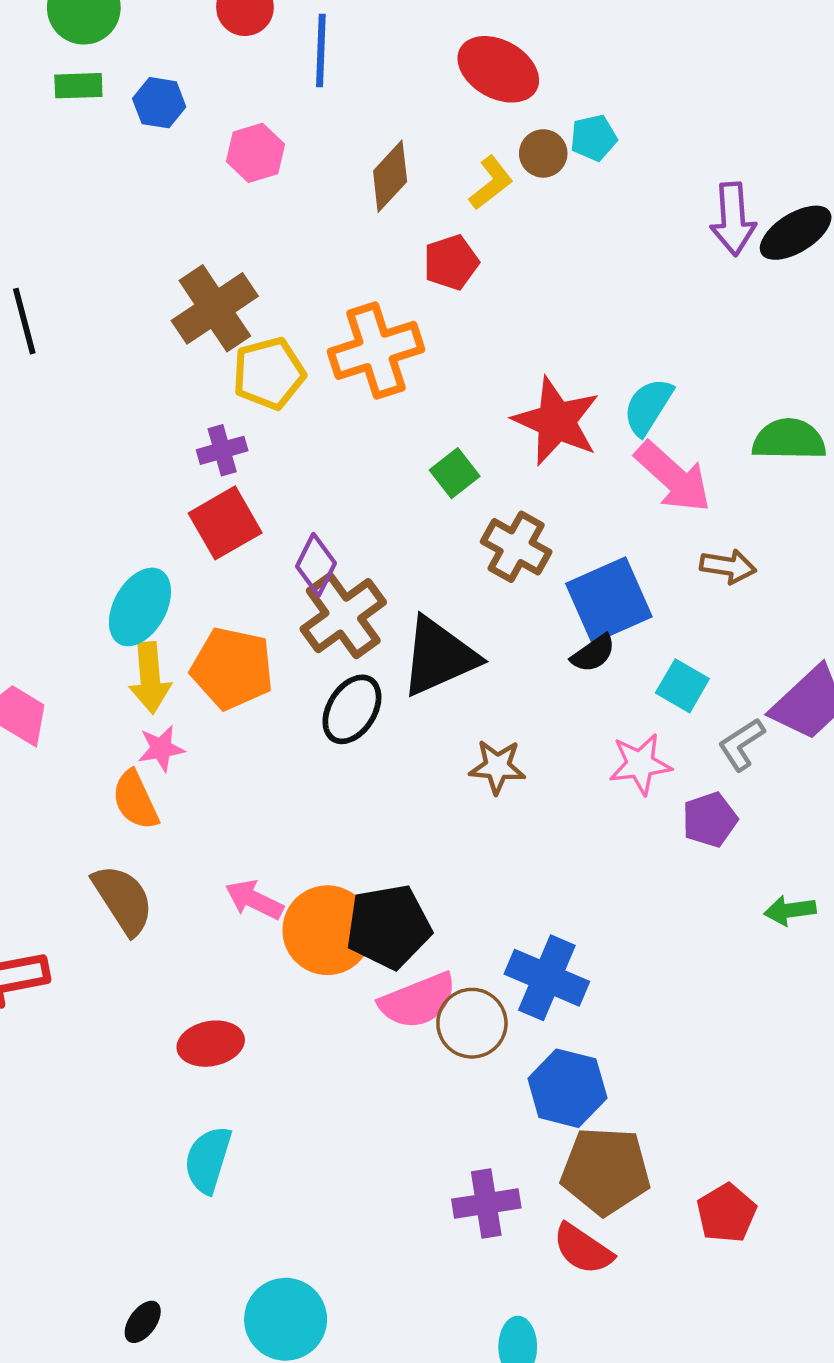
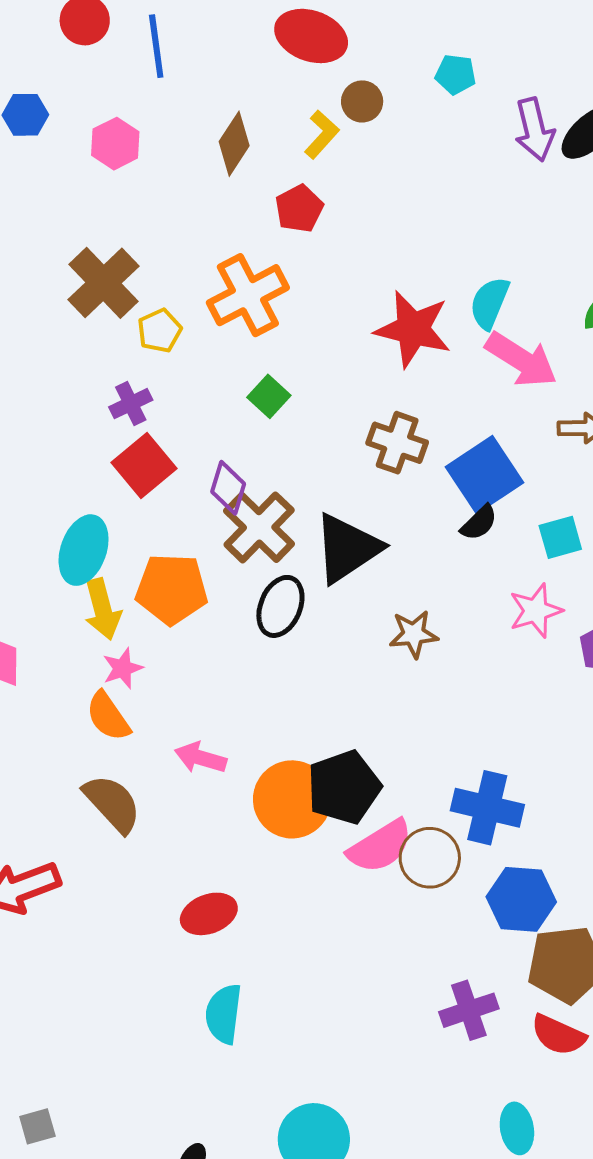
cyan pentagon: (594, 138) -> (456, 74), moved, turned 30
yellow pentagon: (269, 373) -> (159, 331), size x0.7
green square: (455, 473) -> (269, 396), moved
cyan square: (682, 686) -> (560, 537), turned -36
pink arrow: (254, 900) -> (201, 758), moved

